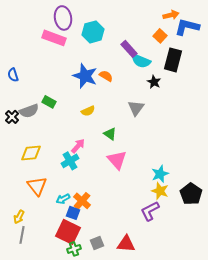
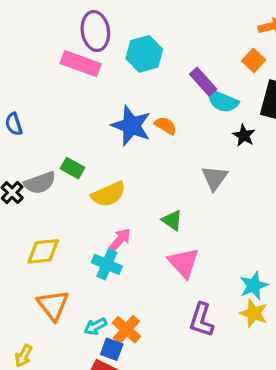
yellow semicircle: (88, 111) -> (108, 194), moved, size x1.5
cyan cross: (70, 161) -> (107, 264), turned -36
purple L-shape: (150, 211) -> (201, 320), moved, turned -45

